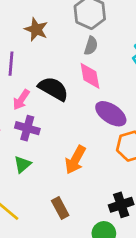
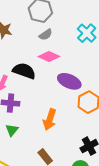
gray semicircle: (91, 46) -> (46, 35), turned 48
pink diamond: (90, 76) -> (49, 57), turned -45

